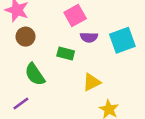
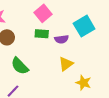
purple semicircle: (89, 37) -> (62, 39), moved
green rectangle: (66, 54) -> (42, 34), moved

